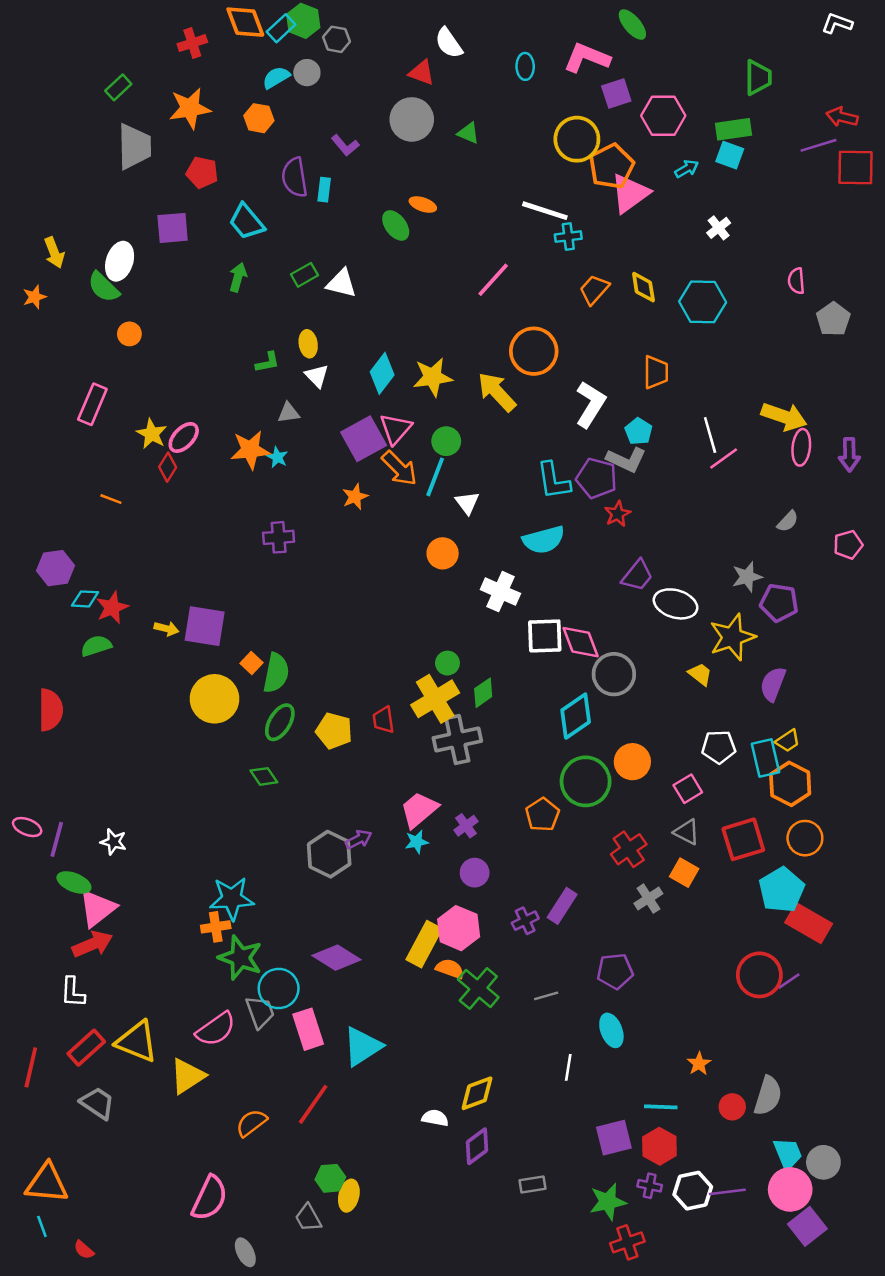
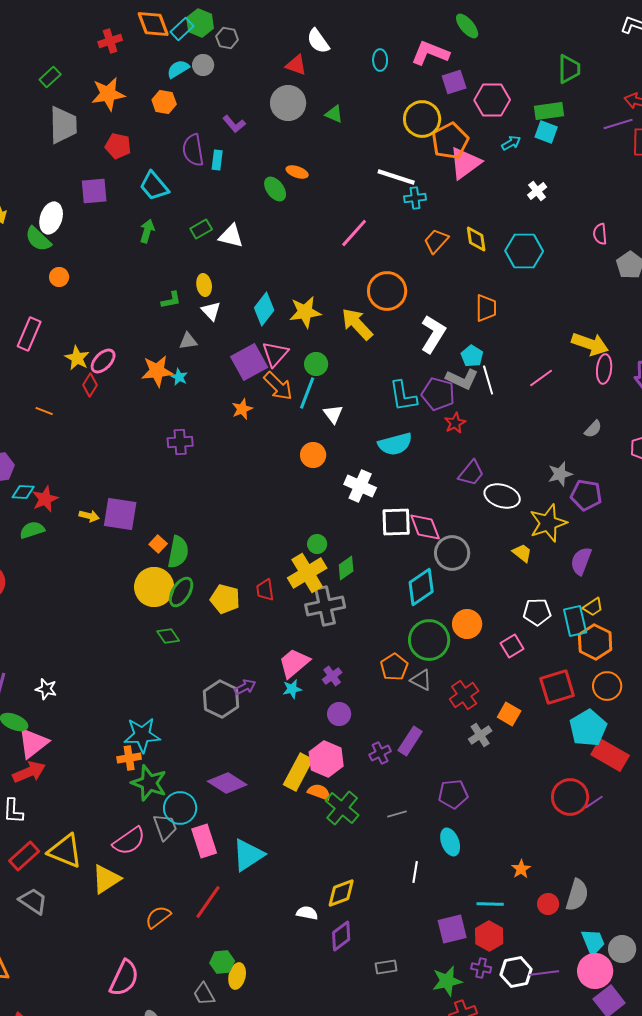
white line: (710, 435) -> (488, 380), moved
yellow circle: (214, 699) -> (154, 587), moved
gray triangle: (687, 832) -> (421, 680), moved

